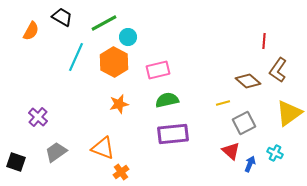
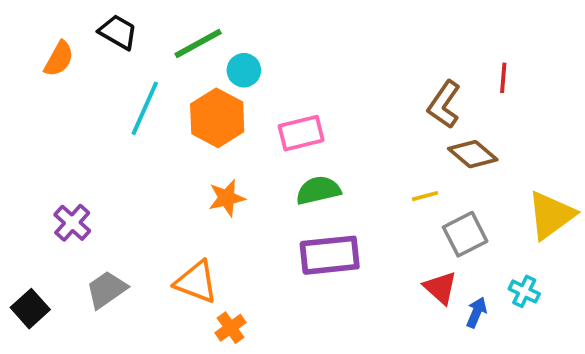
brown L-shape: (278, 70) -> (444, 105), moved
black square: (16, 162) -> (30, 309), turned 30

